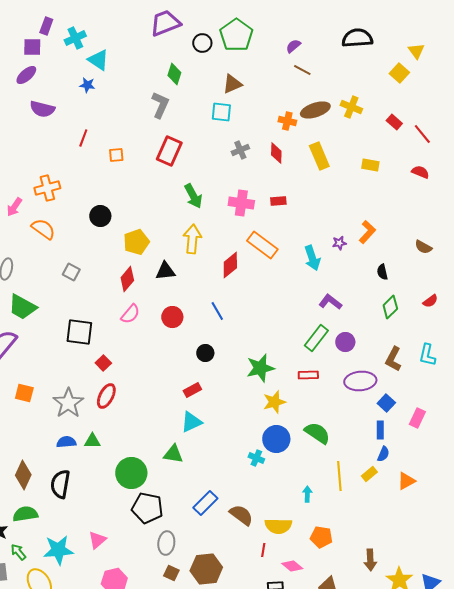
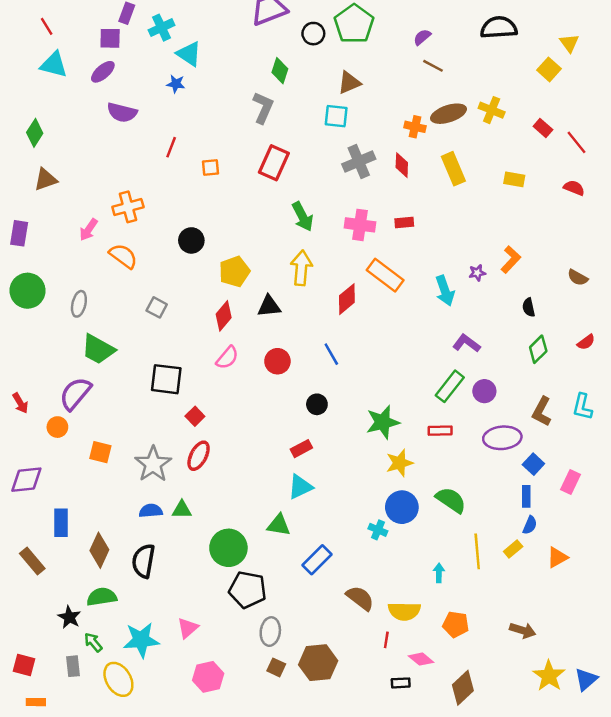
gray cross: (240, 150) -> (359, 162), size x1.5
blue rectangle: (205, 503) -> (317, 560), moved
brown arrow: (370, 560) -> (523, 630), moved, turned -70

